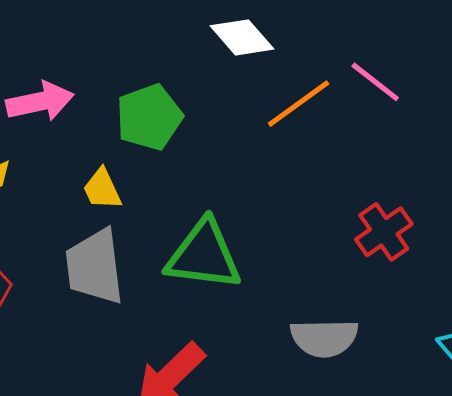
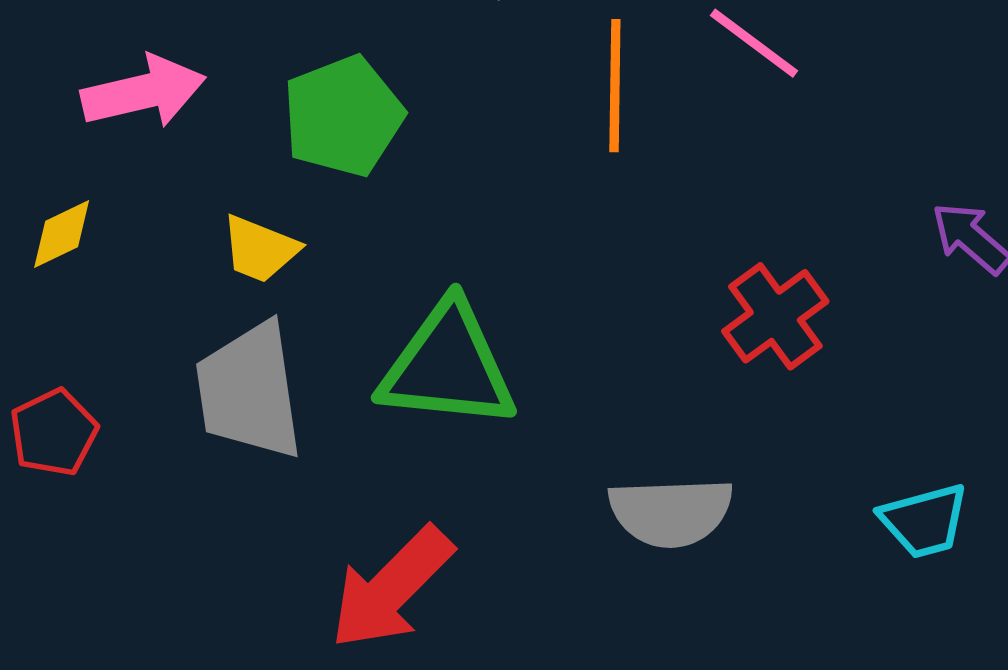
orange line: (299, 104) -> (615, 86), turned -52
yellow trapezoid: (102, 189) -> (260, 249), turned -42

